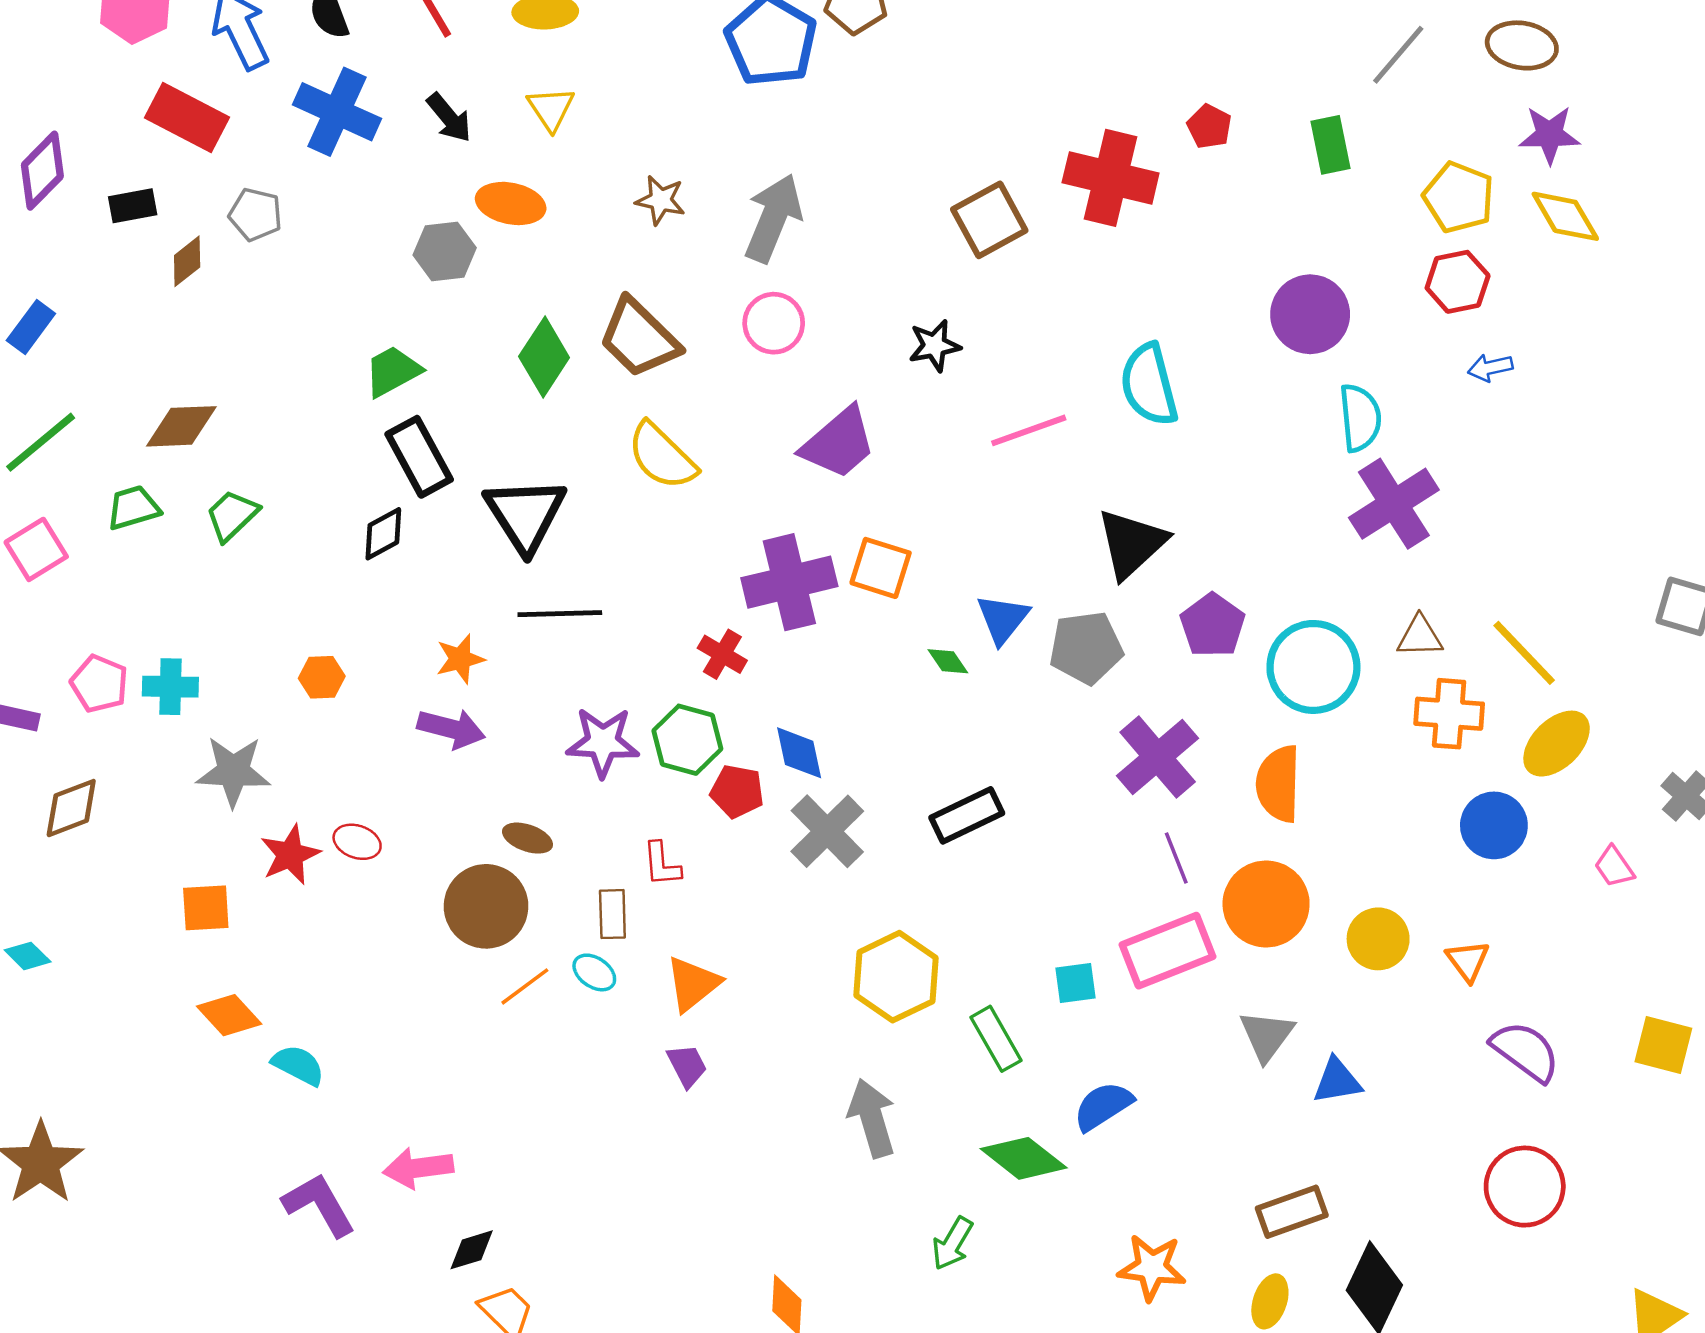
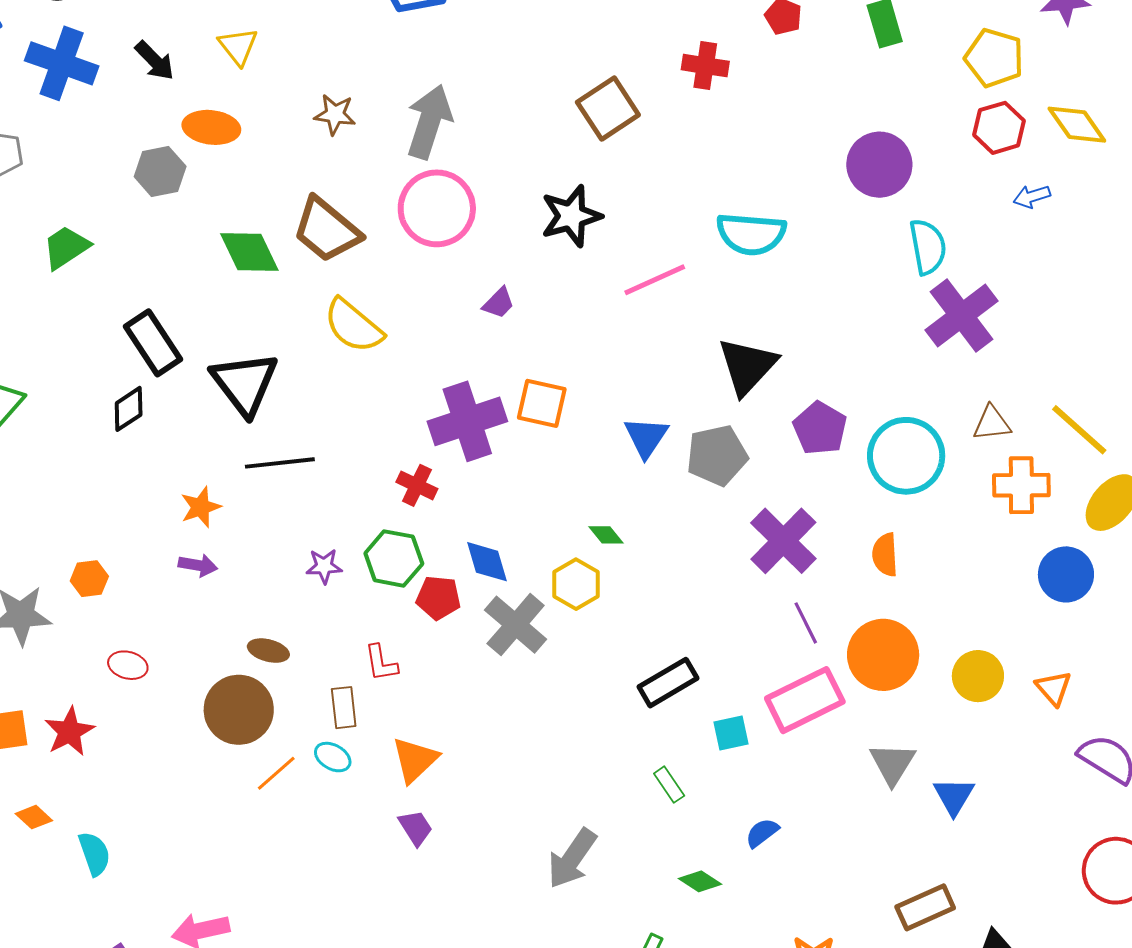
red cross: (1111, 178) -> (705, 66), size x0.6
yellow diamond: (1565, 216) -> (1077, 125), moved
pink circle: (774, 323) -> (437, 208), size x1.5
black star: (935, 346) -> (571, 216), size x1.4
green diamond: (544, 357) -> (249, 252), turned -54
green trapezoid: (393, 371) -> (66, 247), moved
cyan semicircle: (1149, 385) -> (751, 234), turned -66
purple trapezoid: (839, 443) -> (499, 303), size x0.5
green diamond: (948, 661) -> (606, 535), moved
orange hexagon: (322, 677) -> (89, 579), moved
purple arrow: (451, 729) -> (198, 565), size x0.7
purple star: (603, 742) -> (324, 566), size x0.6
orange semicircle: (1278, 784) -> (885, 555), size x0.7
black rectangle: (967, 815) -> (668, 683), moved
red star: (290, 855) -> (69, 732), moved
yellow hexagon: (896, 977) -> (576, 584), moved, size x0.7
orange diamond: (229, 1015) -> (34, 817), size x0.7
green rectangle: (996, 1039) -> (669, 785), size x0.7
cyan semicircle: (298, 1065) -> (94, 854), turned 48
blue triangle: (1337, 1081) -> (954, 796), turned -45
blue semicircle: (1103, 1106) -> (762, 833), size x0.7
gray arrow: (872, 1118) -> (572, 859), turned -124
green diamond: (1024, 1158) -> (700, 881), size x0.6

